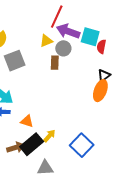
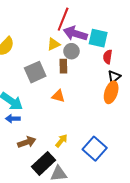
red semicircle: (101, 47) -> (108, 57), moved
gray square: (15, 61) -> (35, 72), moved
orange triangle: (27, 121) -> (58, 96), moved
black rectangle: (32, 144) -> (44, 163), moved
brown arrow: (16, 148) -> (27, 142), moved

